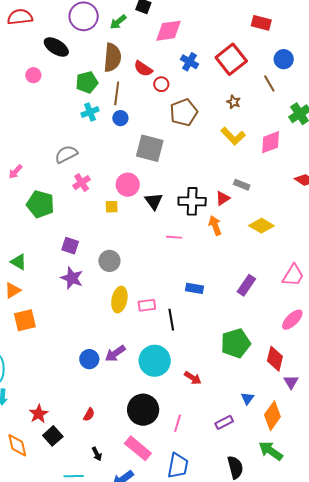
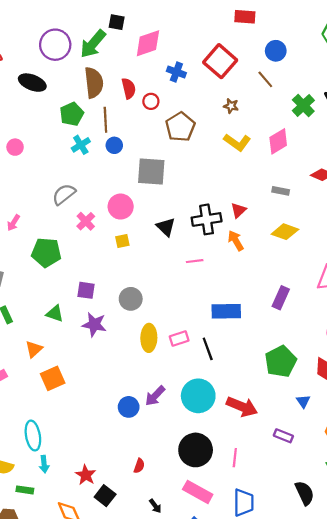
green arrow: (118, 22) -> (93, 44), size x1.6
red semicircle: (143, 69) -> (129, 88), turned -126
pink circle: (33, 75) -> (15, 147), moved
pink circle: (128, 185) -> (121, 207), moved
gray rectangle: (242, 185) -> (281, 191), moved
green triangle: (19, 262) -> (55, 314), moved
blue rectangle: (195, 288) -> (226, 311), size x1.5
red arrow: (193, 378) -> (242, 407), size x1.6
blue triangle: (247, 398) -> (303, 401), moved
purple rectangle: (224, 422) -> (283, 436), moved, turned 60

